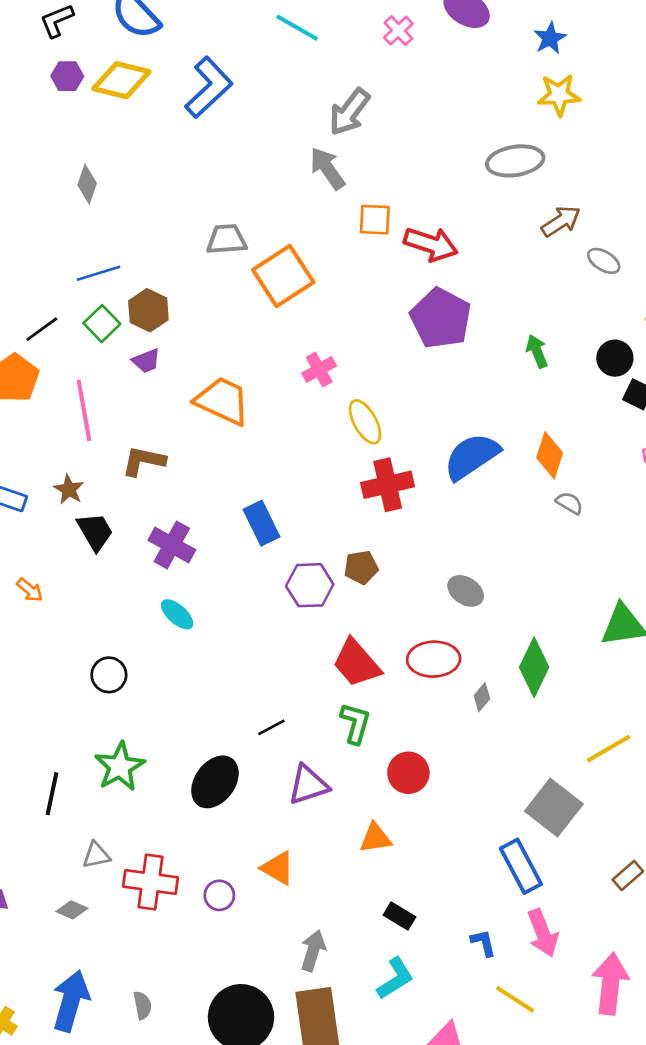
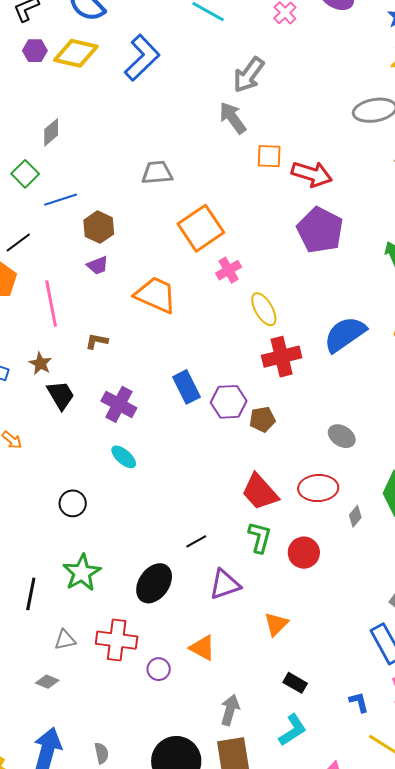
gray diamond: (87, 184) -> (51, 132), turned 32
orange square: (283, 276) -> (201, 228), moved
green square: (102, 324) -> (25, 174), moved
brown L-shape: (144, 461) -> (97, 341), size x0.7
purple hexagon: (310, 585) -> (229, 402), moved
red circle: (408, 773) -> (304, 553), moved
orange triangle: (376, 838) -> (276, 624), turned -36
red cross: (151, 882) -> (117, 640), moved

